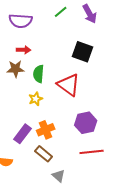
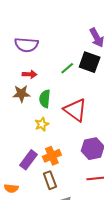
green line: (61, 12) -> (67, 68), moved
black square: (83, 52) -> (90, 62), moved
brown rectangle: (44, 154) -> (50, 180), turned 30

